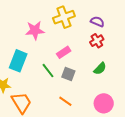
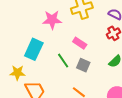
pink rectangle: (64, 52) -> (80, 43), turned 64

